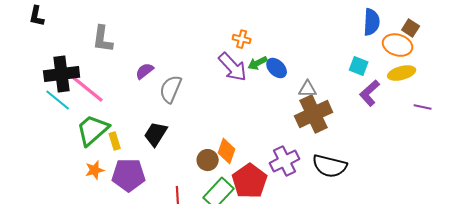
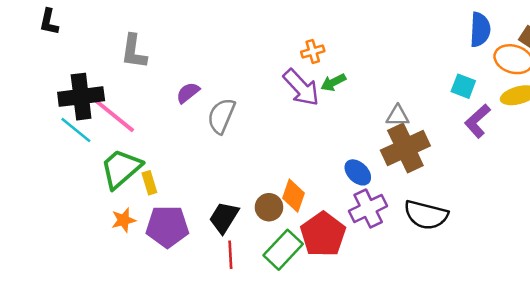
orange cross: (242, 39) -> (313, 51), turned -30
blue ellipse: (277, 68) -> (358, 172), moved
black trapezoid: (156, 134) -> (224, 217), moved

